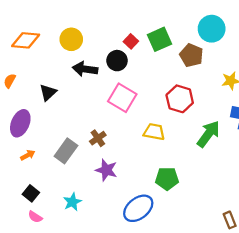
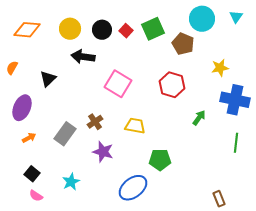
black circle: (117, 61) -> (102, 30), moved
yellow trapezoid: (154, 132) -> (135, 126), moved
green arrow: (208, 134) -> (199, 118), size x0.6

